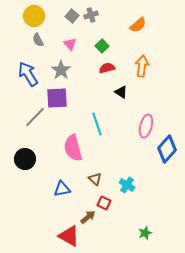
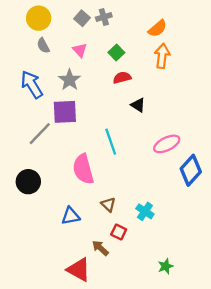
orange arrow: (142, 66) -> (162, 56), moved
pink ellipse: (146, 126) -> (167, 144), turned 50
brown arrow: (88, 217) -> (100, 248), turned -98

